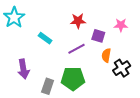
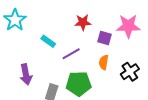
pink star: (121, 25) -> (128, 26), size x1.6
purple line: (77, 49) -> (71, 54), moved
orange semicircle: (106, 55) -> (104, 62), moved

